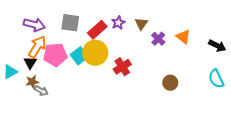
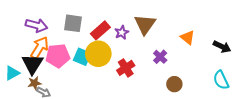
purple star: (118, 23) -> (122, 32), moved
brown triangle: (141, 24) -> (145, 24), size x1.6
purple cross: (158, 39) -> (160, 57), moved
cyan square: (79, 56) -> (82, 57), turned -30
black triangle: (30, 63) -> (32, 64), size x1.6

